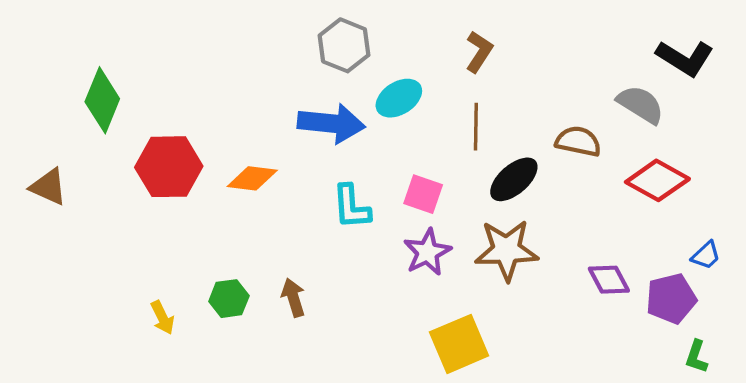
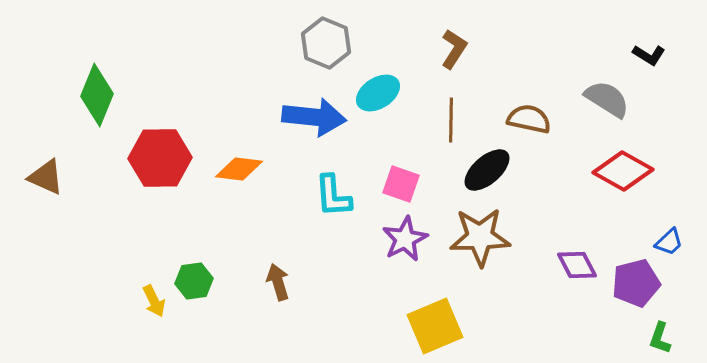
black L-shape: (685, 58) -> (649, 55), size x0.6
brown semicircle: (578, 141) -> (529, 119), moved
green hexagon: (229, 299) -> (194, 281), moved

